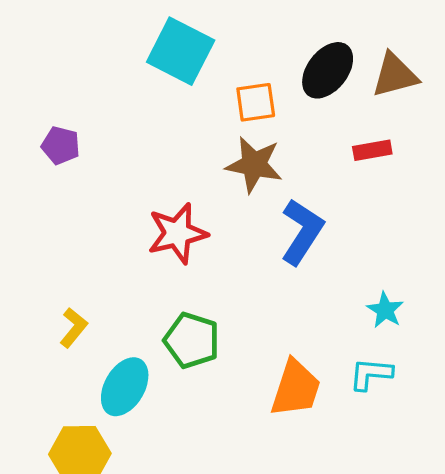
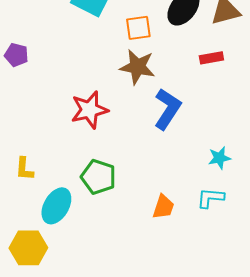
cyan star: (385, 310) -> (219, 158), turned 30
yellow L-shape: (74, 328) -> (24, 169), turned 145
orange trapezoid: (296, 388) -> (163, 207), size x0.7

